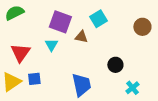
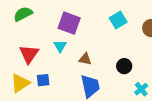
cyan square: (98, 19) -> (118, 20), moved
brown triangle: (81, 37) -> (85, 59), moved

